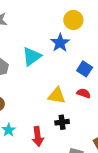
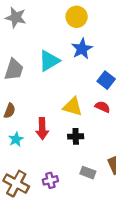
yellow circle: (73, 20) -> (77, 17), moved
red arrow: (38, 136) -> (42, 129), moved

